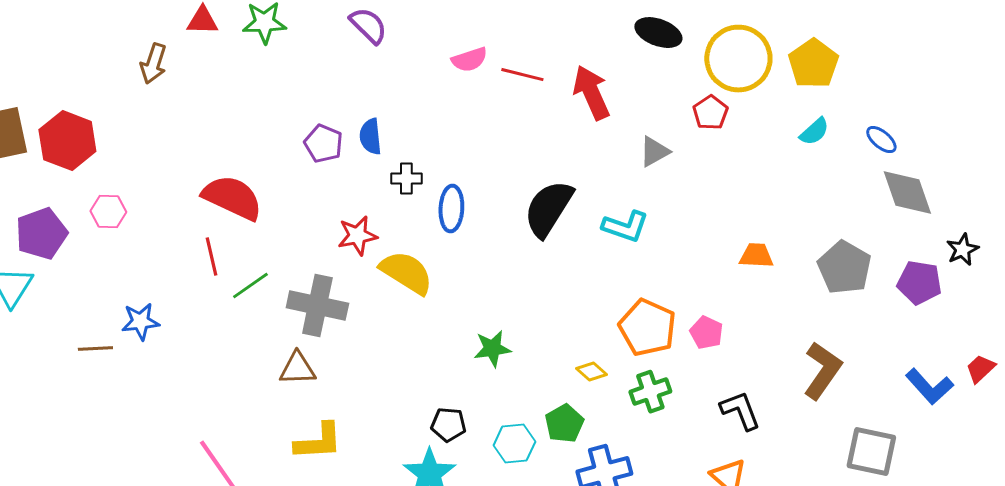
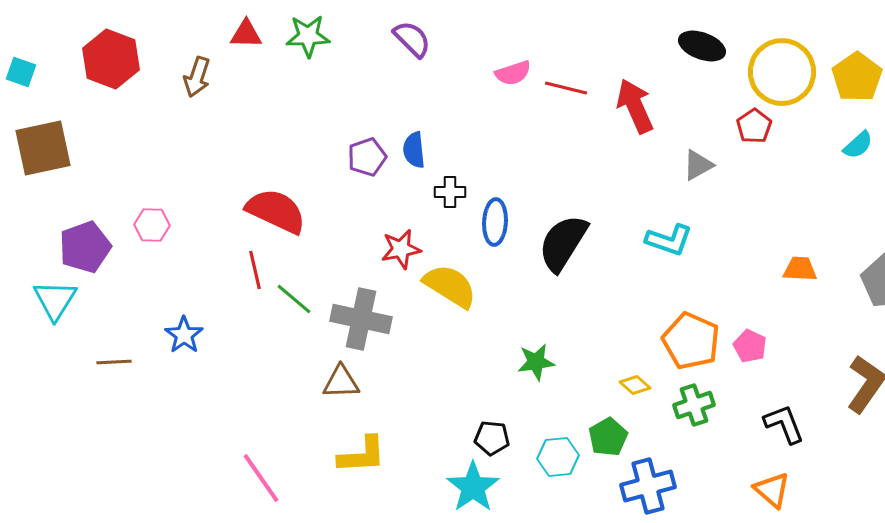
red hexagon: (67, 141) -> (111, 59), moved
purple pentagon: (323, 144) -> (367, 157), turned 30
black semicircle: (548, 209) -> (563, 243), moved
green line: (250, 286) -> (294, 299), turned 75
blue star: (140, 322) -> (184, 335), turned -30
brown line: (95, 349) -> (114, 362), moved

